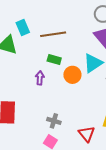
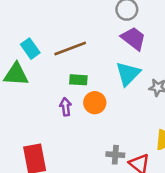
orange circle: (72, 75) -> (95, 103), moved
gray cross: (54, 121) -> (115, 155), moved

